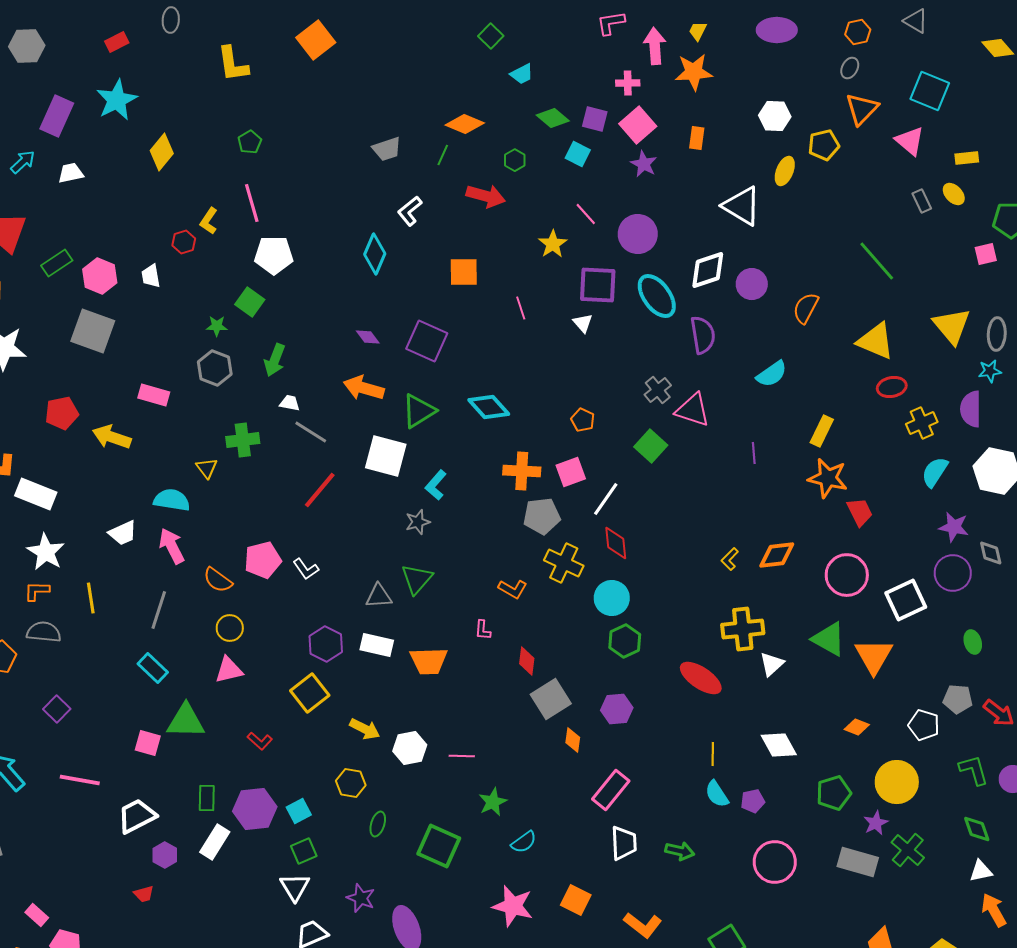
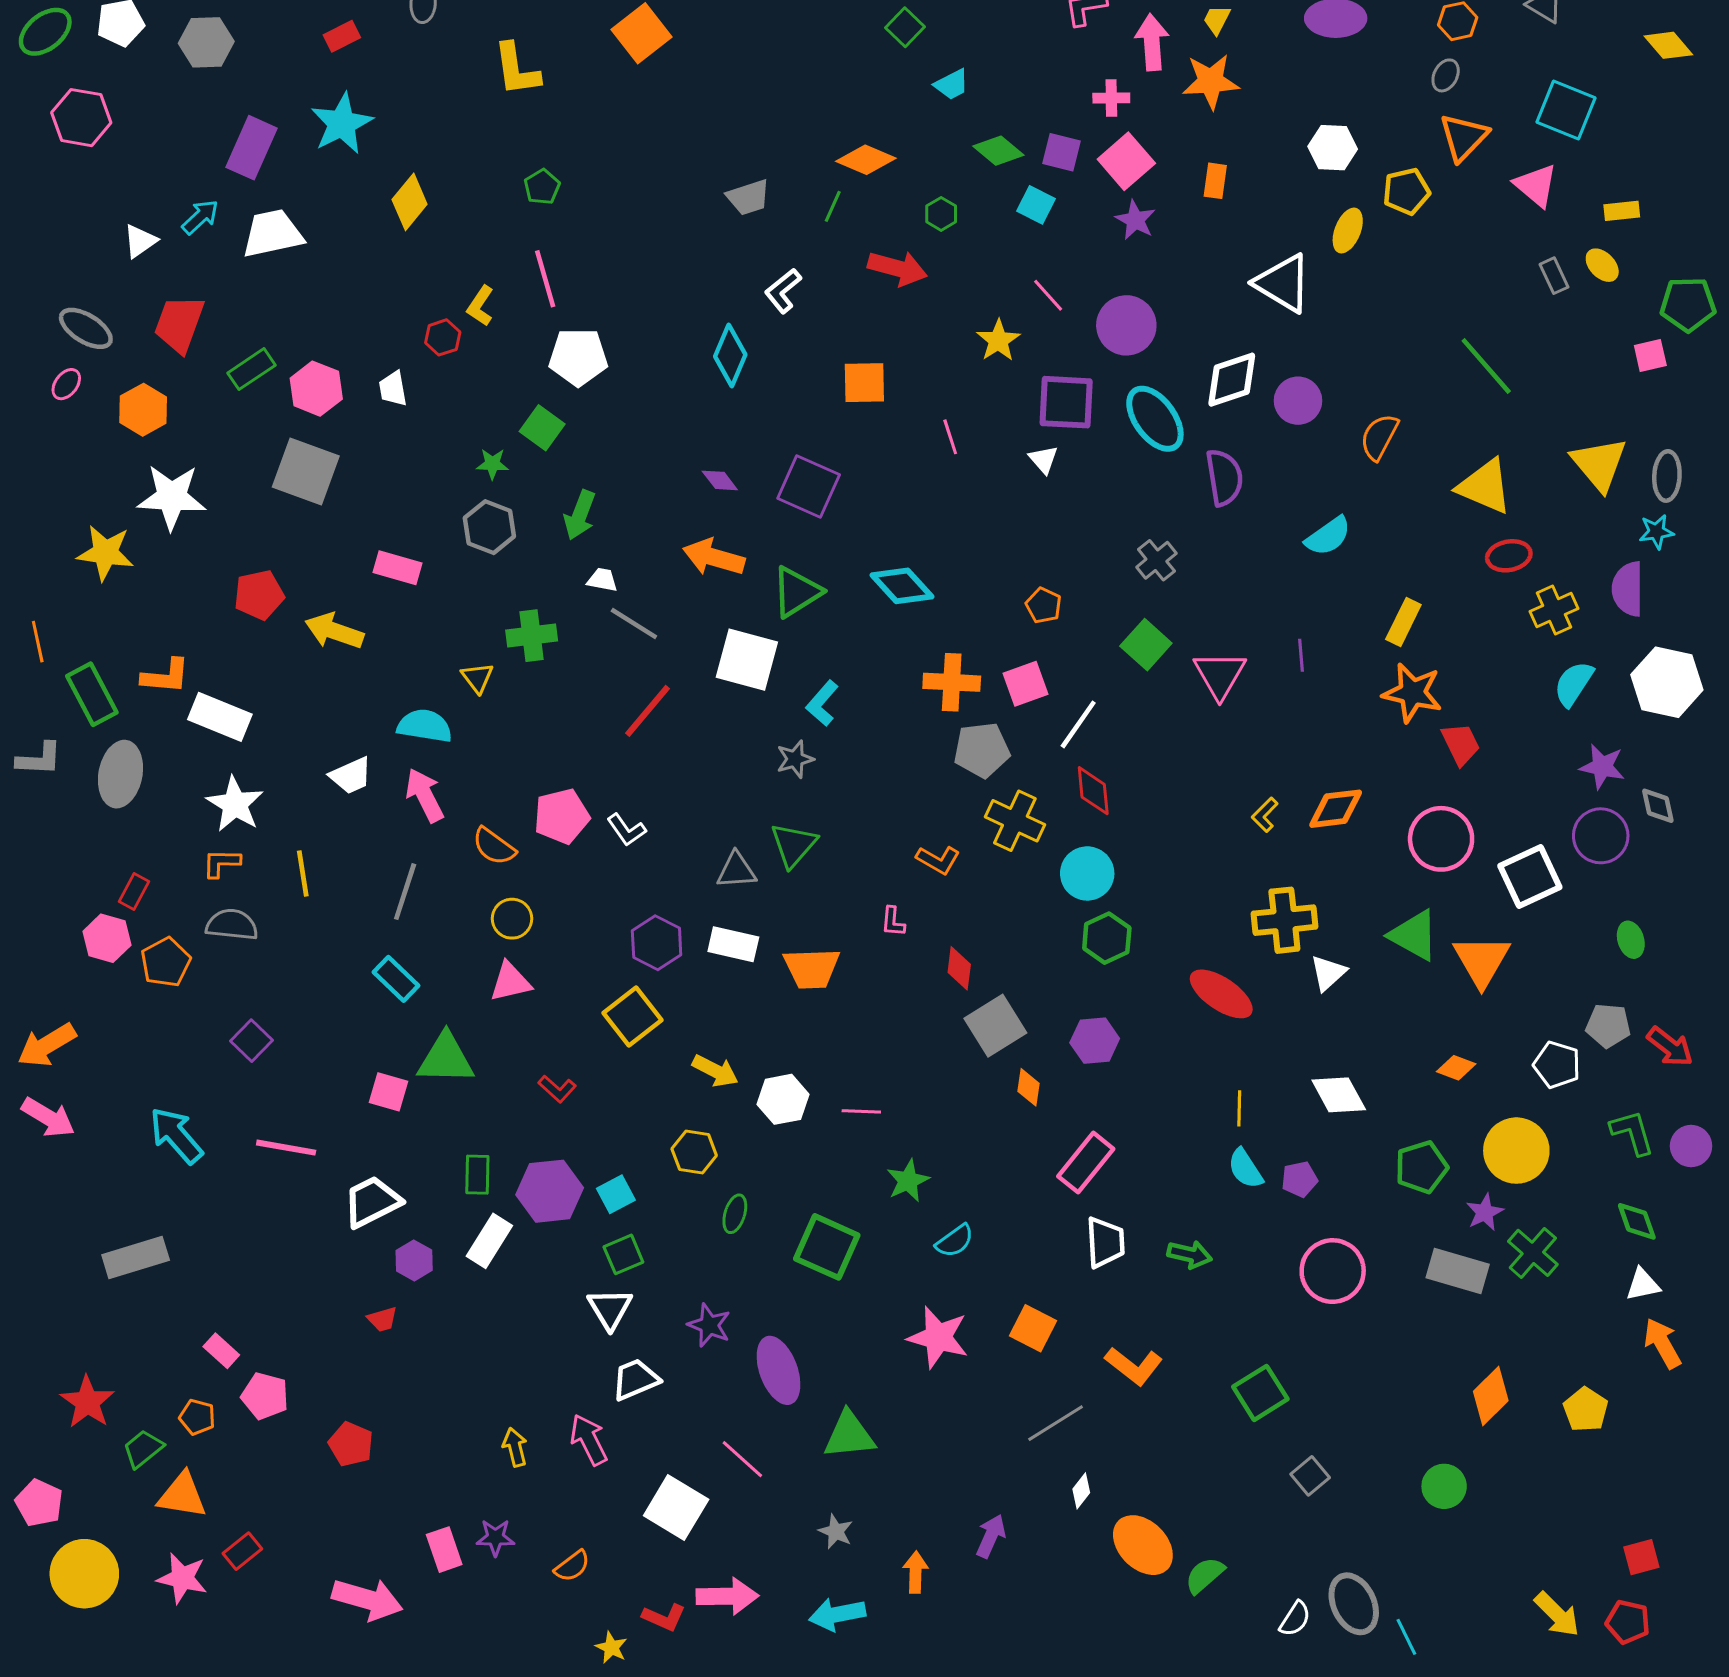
white trapezoid: (71, 173) -> (273, 234), size x1.6
pink triangle: (693, 410) -> (1220, 675), moved, turned 42

